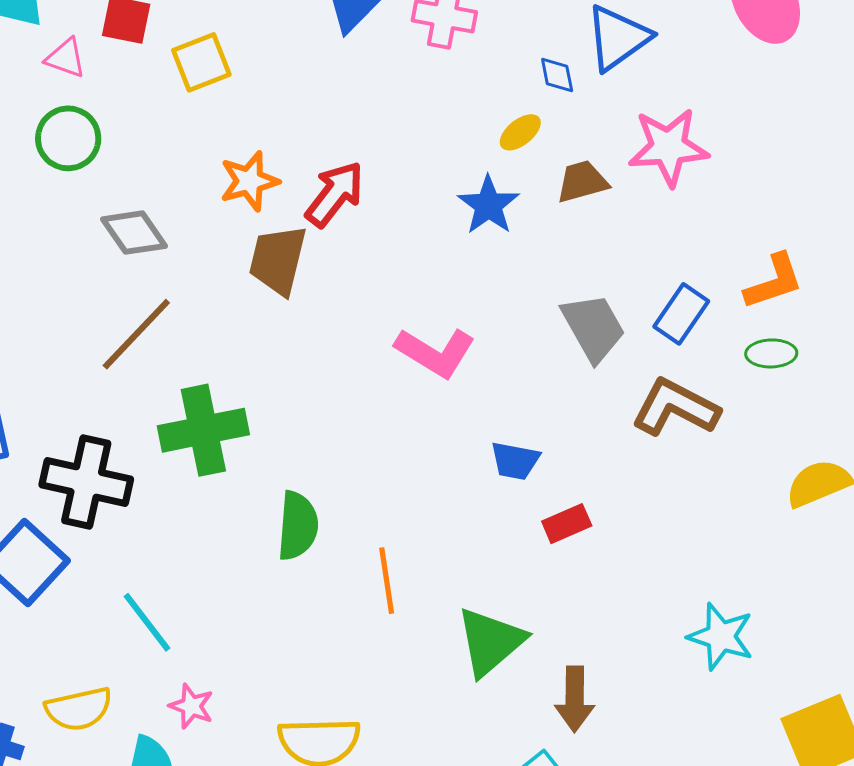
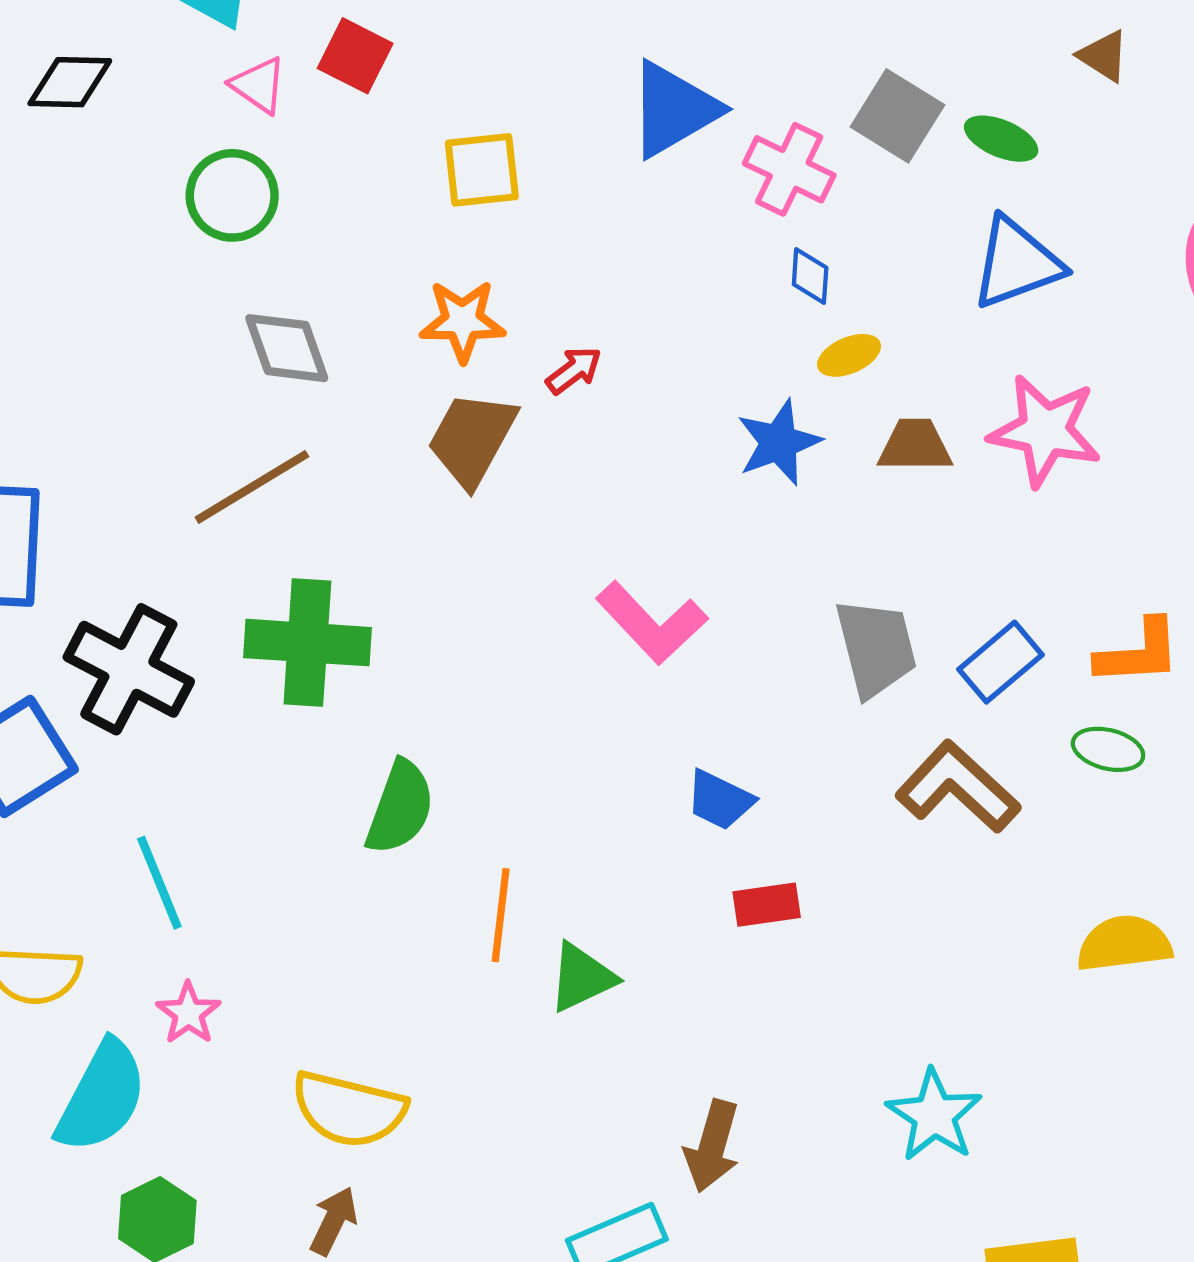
yellow square: (201, 62) -> (482, 170), moved
blue diamond: (557, 75) -> (810, 276), moved
red arrow: (335, 194) -> (574, 370), size x0.6
green triangle: (490, 642) -> (582, 977), moved, size x0.7

